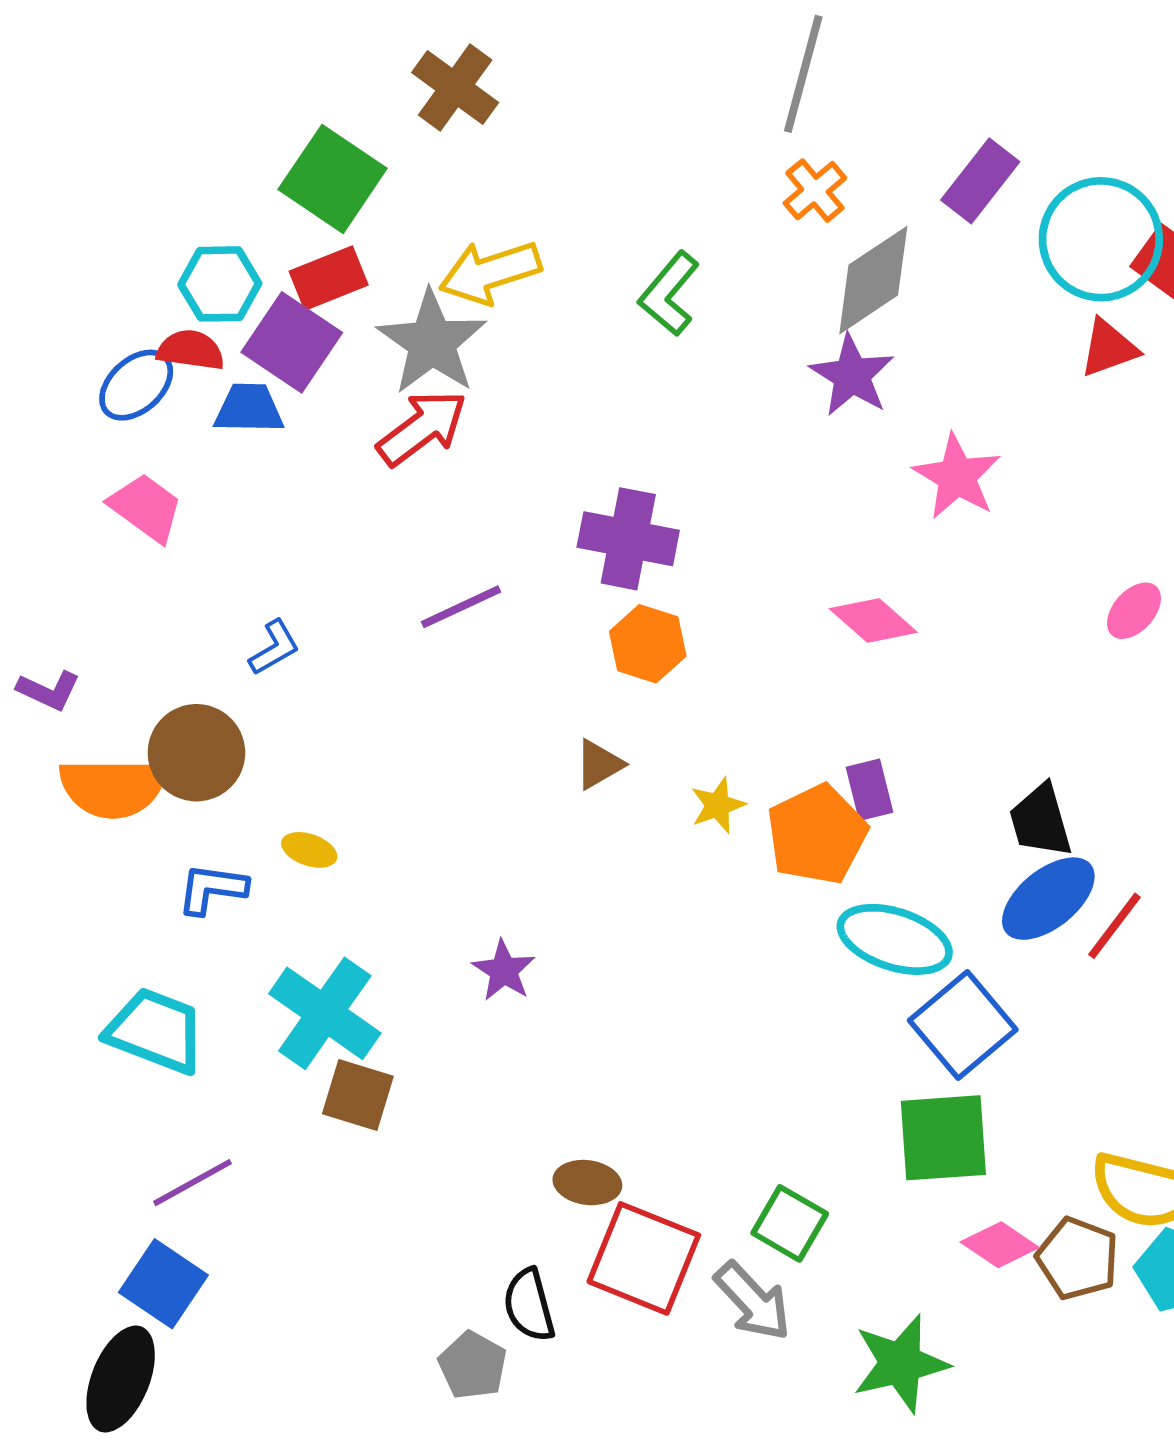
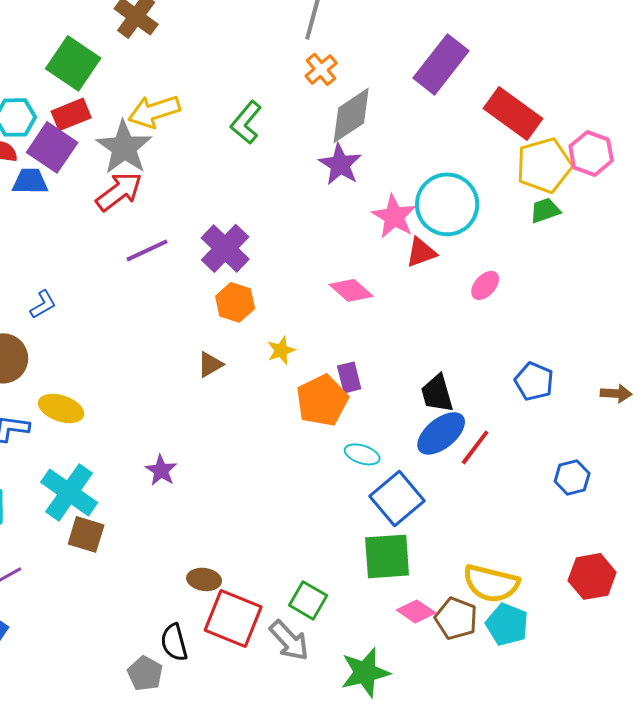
purple rectangle: (980, 181) -> (441, 64), moved, size x1.4
cyan circle: (1101, 239) -> (447, 204), moved
red triangle: (1109, 348) -> (421, 252), moved
purple cross: (628, 539) -> (225, 248), turned 33
purple line: (461, 607) -> (147, 250), moved
yellow star: (718, 805) -> (281, 350), moved
yellow ellipse: (309, 850) -> (61, 408), size x1.6
cyan ellipse: (895, 939) -> (362, 454), size x0.6

